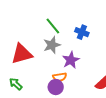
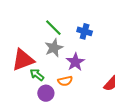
green arrow: (16, 84) -> (37, 75), moved
purple circle: (56, 87) -> (46, 93), moved

